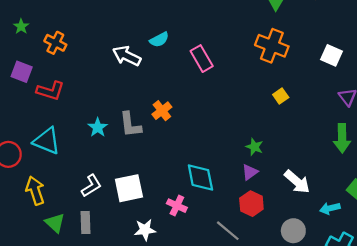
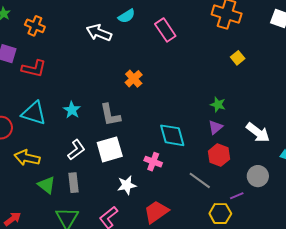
gray L-shape: (130, 125) -> (110, 115), moved
cyan star: (98, 127) -> (72, 110), moved
yellow arrow: (35, 191) -> (27, 158), turned -55

